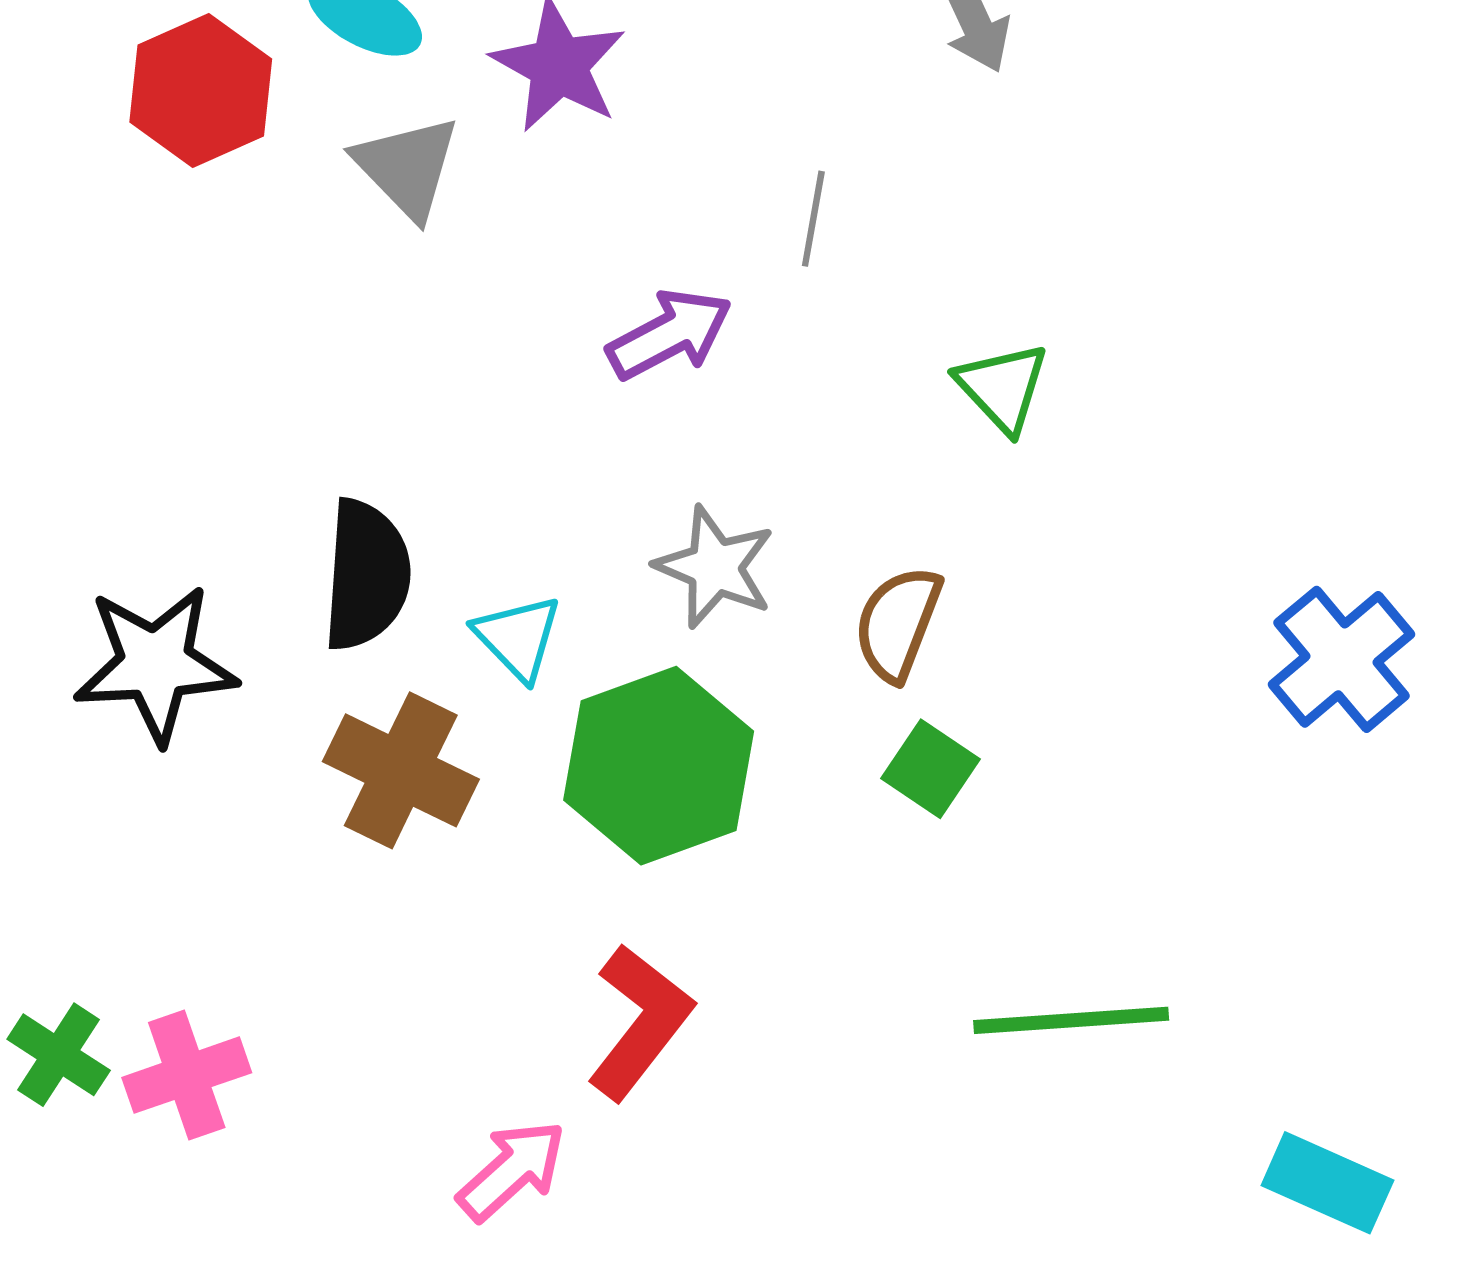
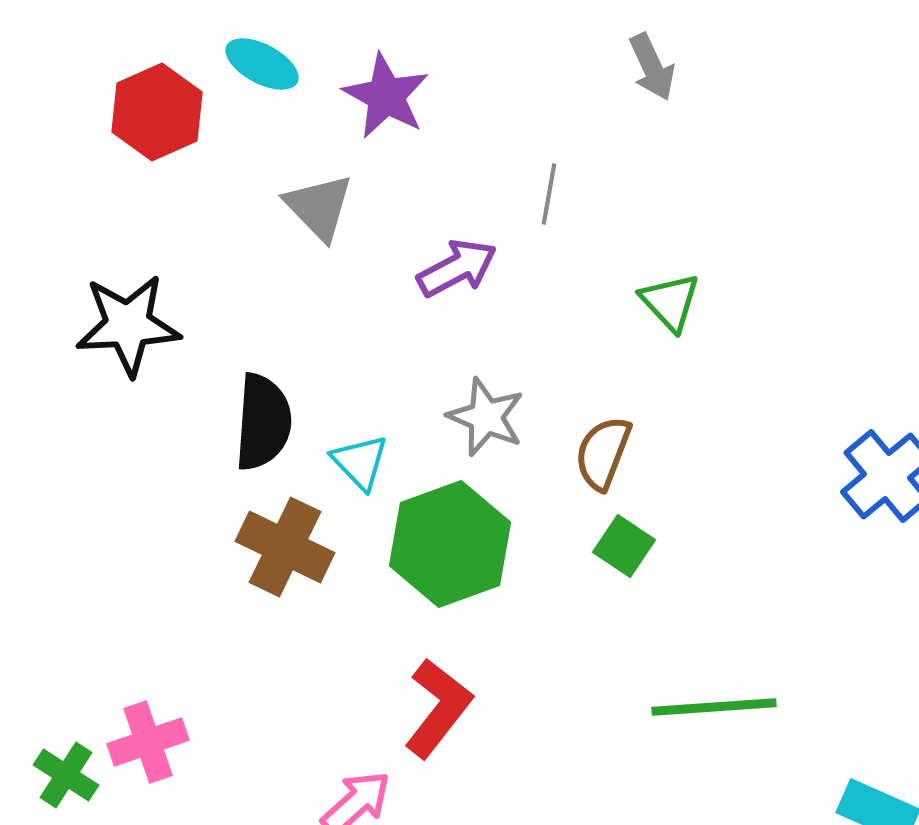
gray triangle: (407, 167) -> (319, 207), moved
black star: (155, 664) -> (128, 325), moved
green cross: (59, 1055) -> (66, 775), moved

